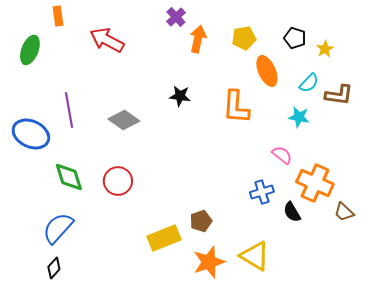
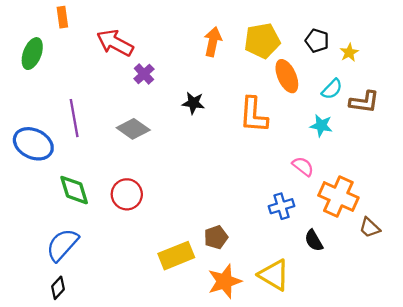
purple cross: (176, 17) -> (144, 74), moved
yellow pentagon: (244, 38) -> (262, 41), size x1.4
black semicircle: (292, 212) -> (314, 241), moved

